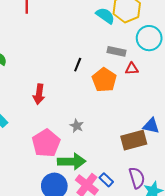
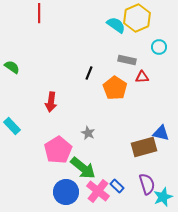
cyan circle: (149, 38) -> (159, 47), size x0.6
green arrow: (72, 161) -> (83, 168), turned 40

